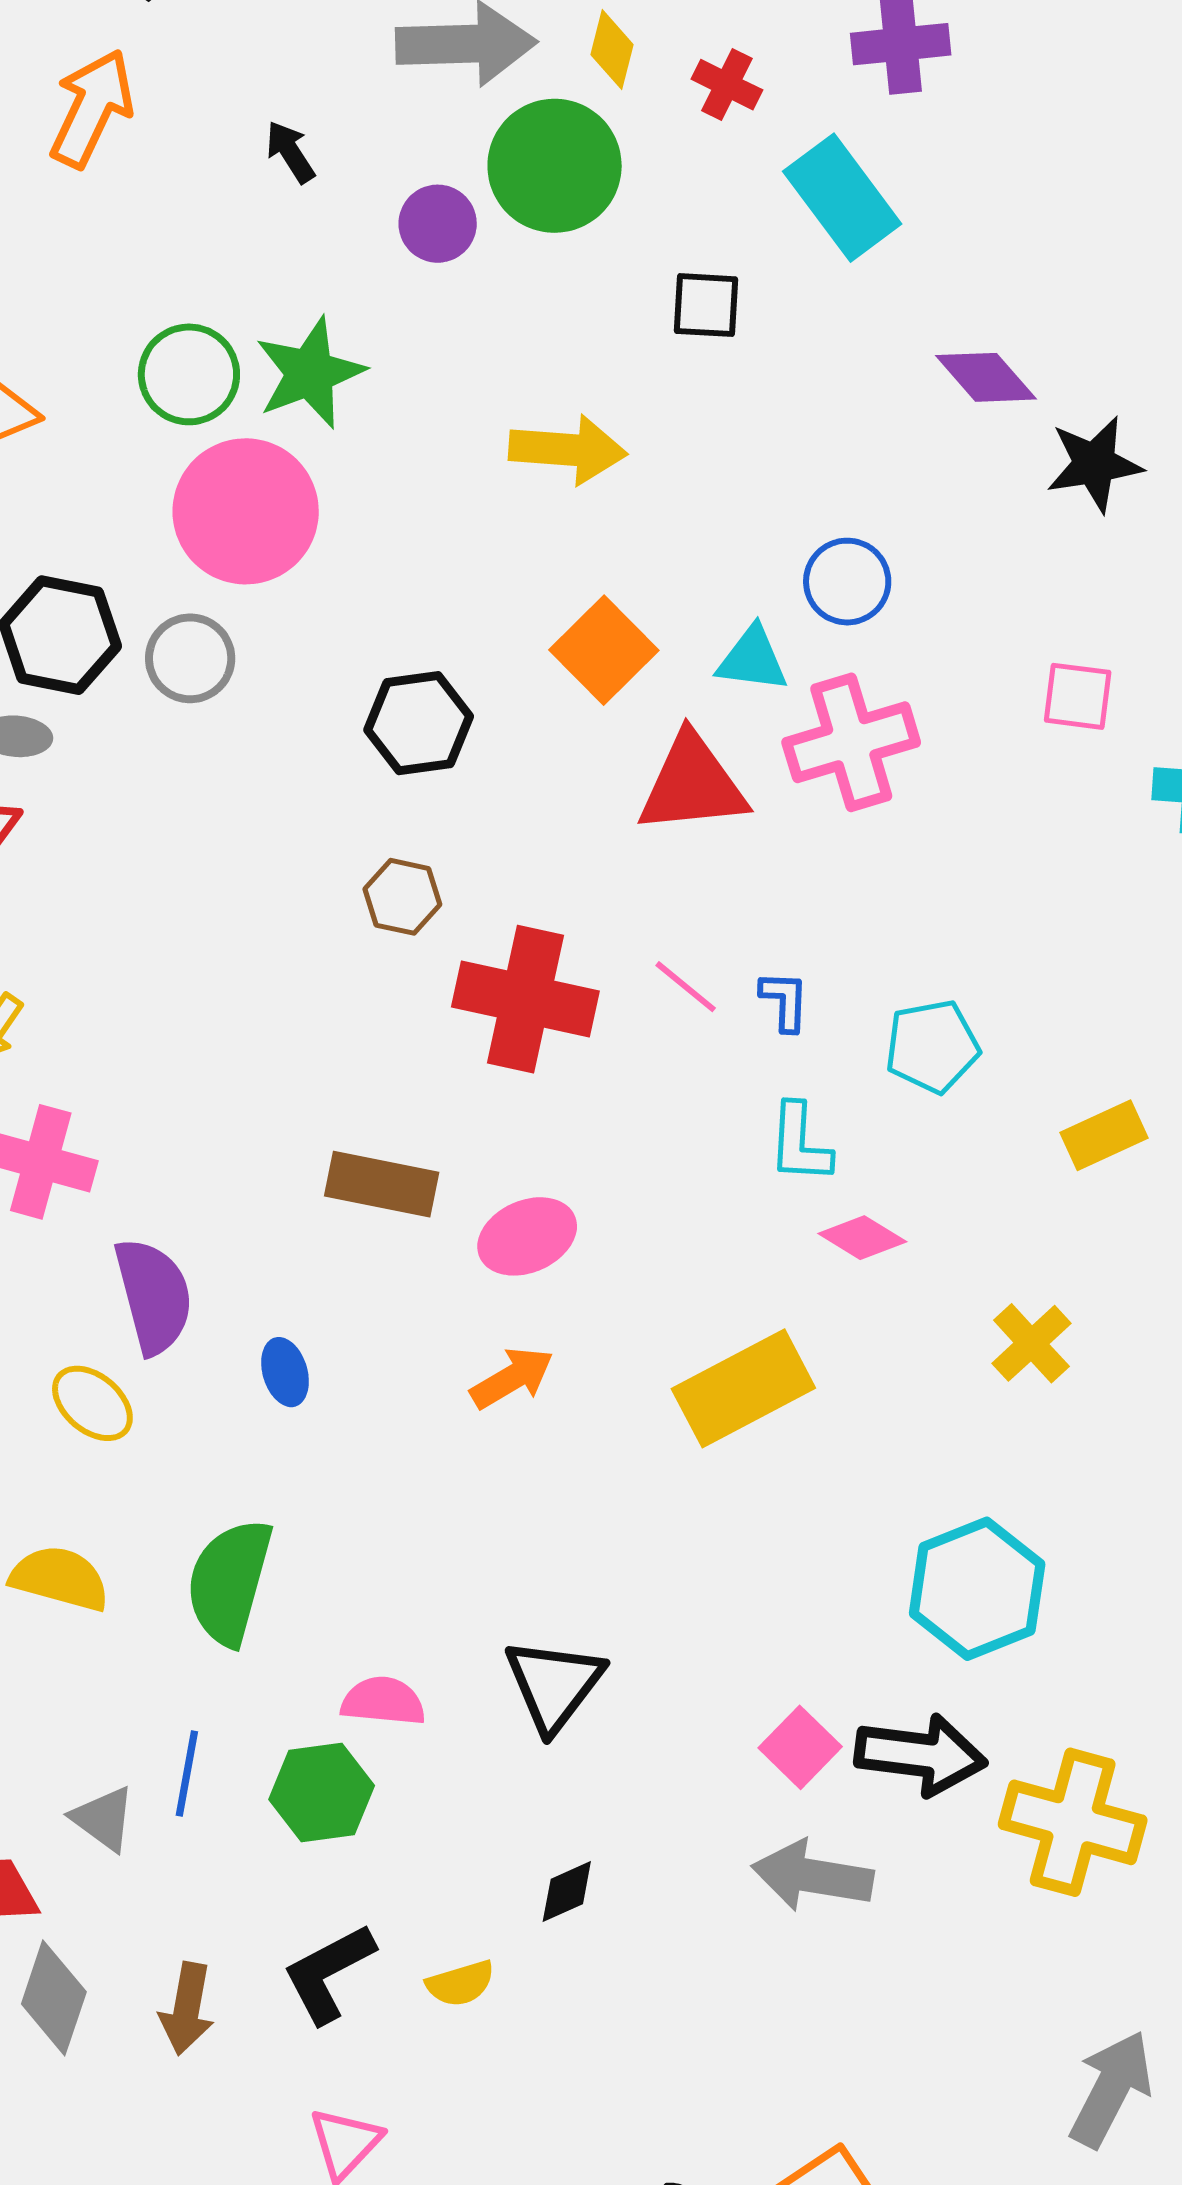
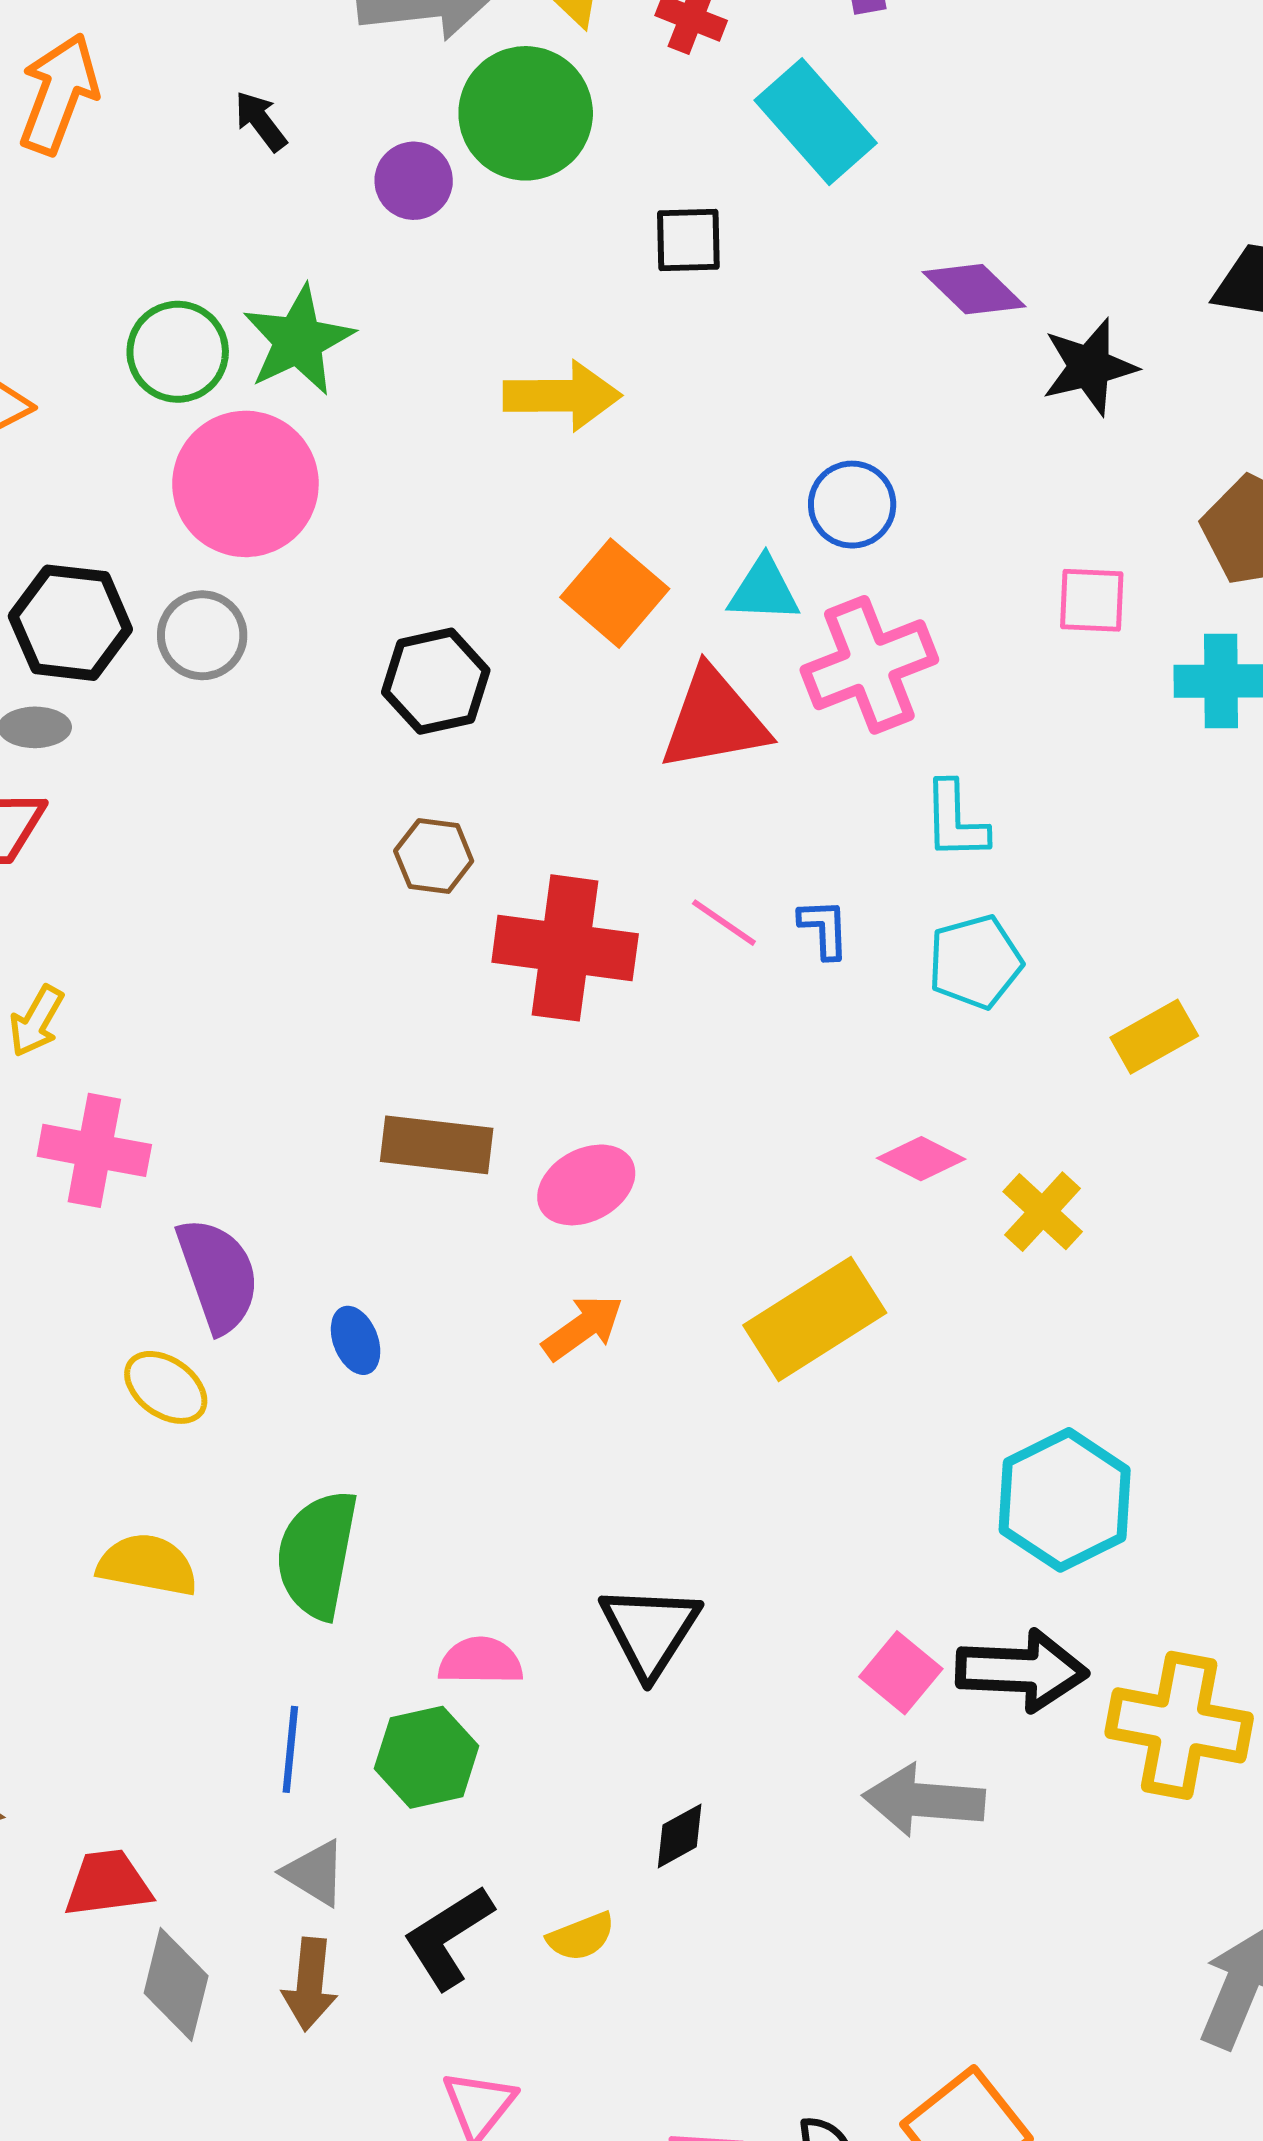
cyan L-shape: (800, 1143) -> (955, 821), moved
yellow cross: (1031, 1343) -> (1043, 1212), moved
gray triangle: (103, 1819) -> (315, 1873), moved

